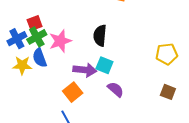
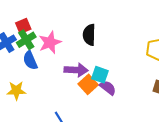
yellow star: (22, 65) -> (16, 91), moved
cyan square: (104, 65) -> (100, 75), moved
orange square: (73, 92) -> (88, 84), moved

